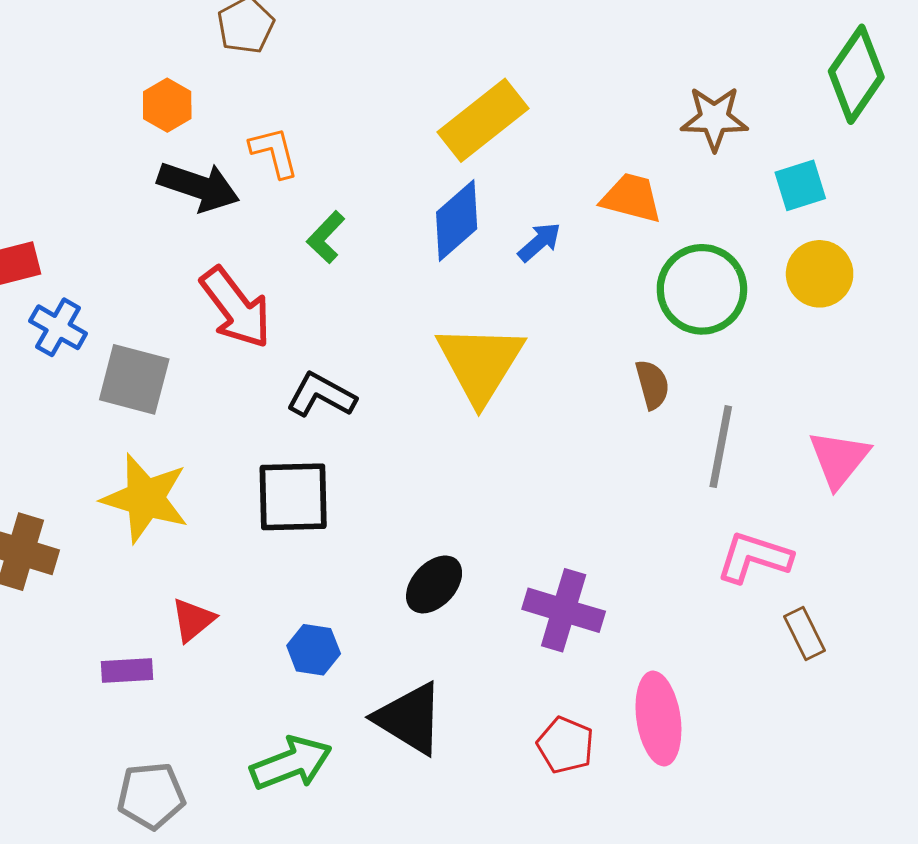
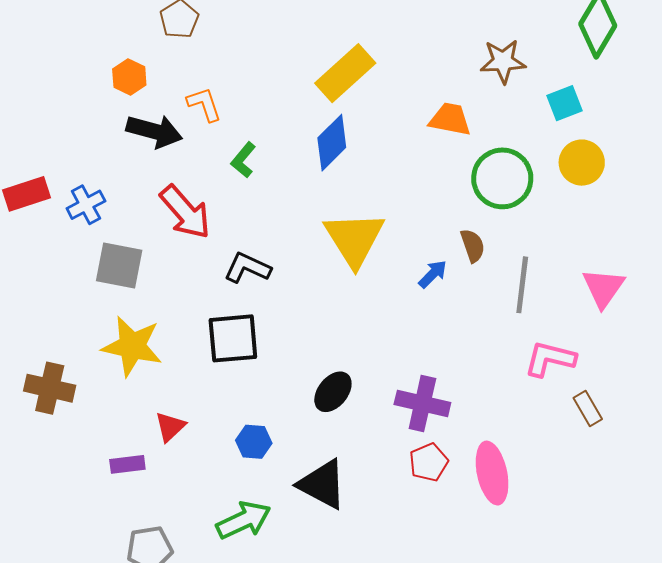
blue arrow: (539, 242) -> (433, 274), moved
blue cross: (58, 327) -> (86, 205), moved, turned 36
red pentagon: (565, 745) -> (429, 462), moved, turned 30

